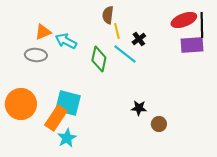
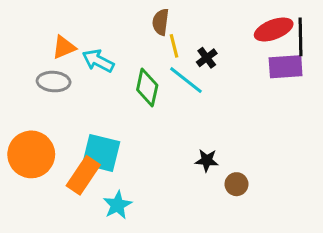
cyan star: (67, 138) -> (117, 205), moved

